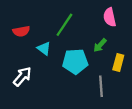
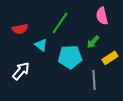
yellow rectangle: (118, 62) -> (110, 58), turned 42

